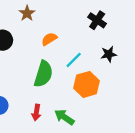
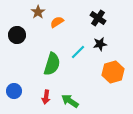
orange semicircle: (49, 39) -> (57, 22), moved
black star: (109, 54) -> (100, 44), moved
orange hexagon: (87, 84) -> (113, 72), moved

